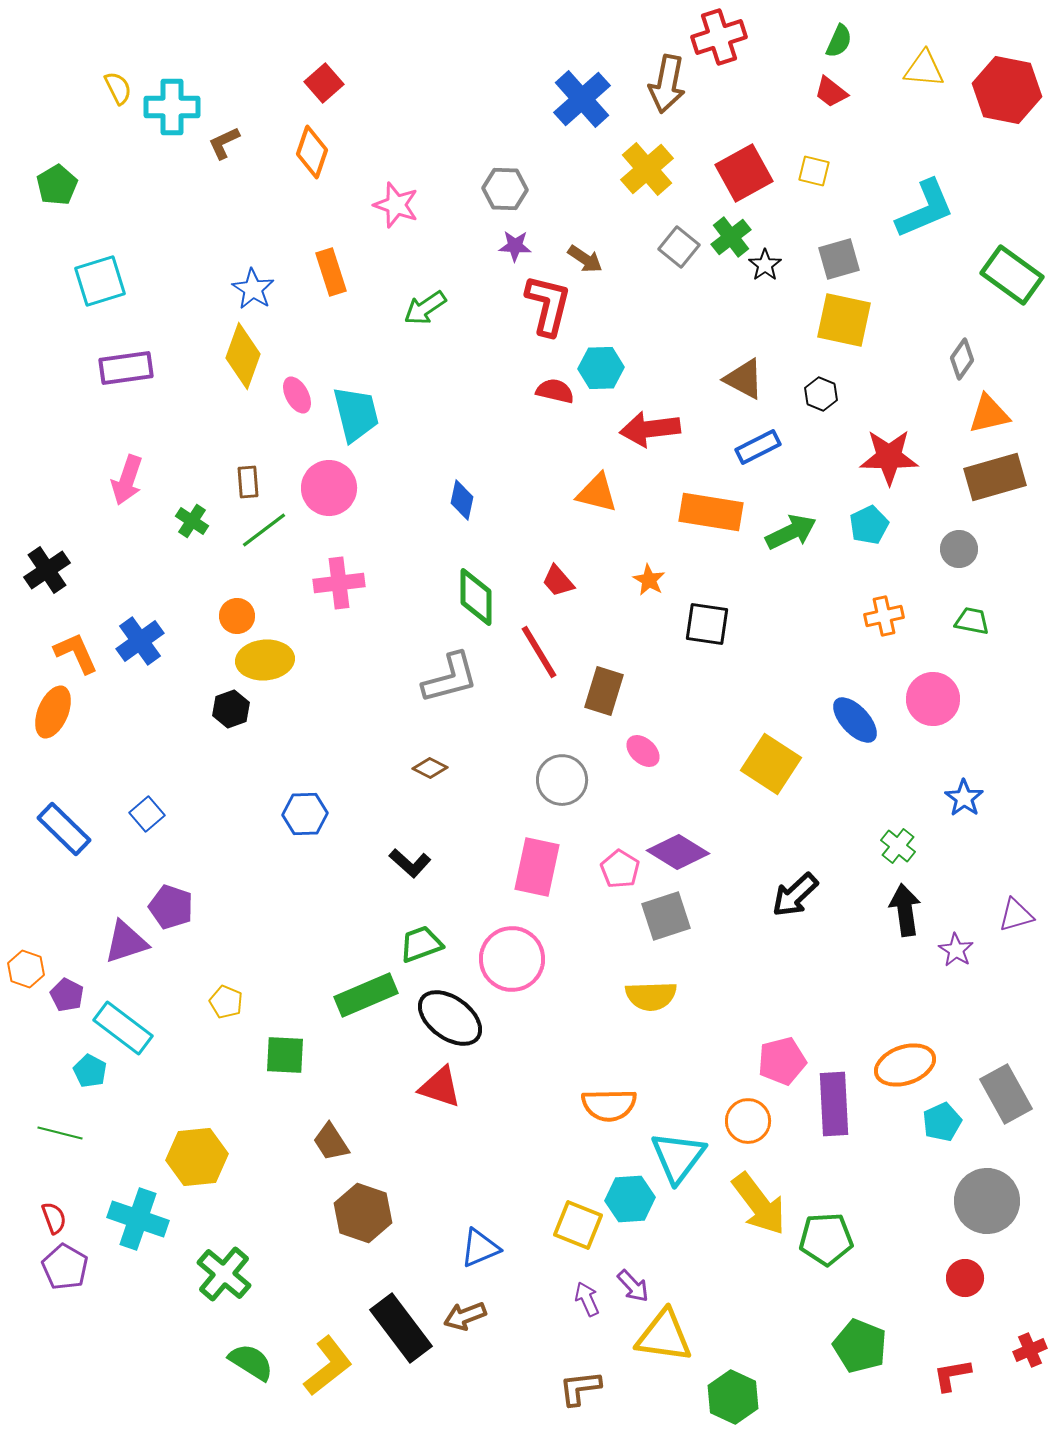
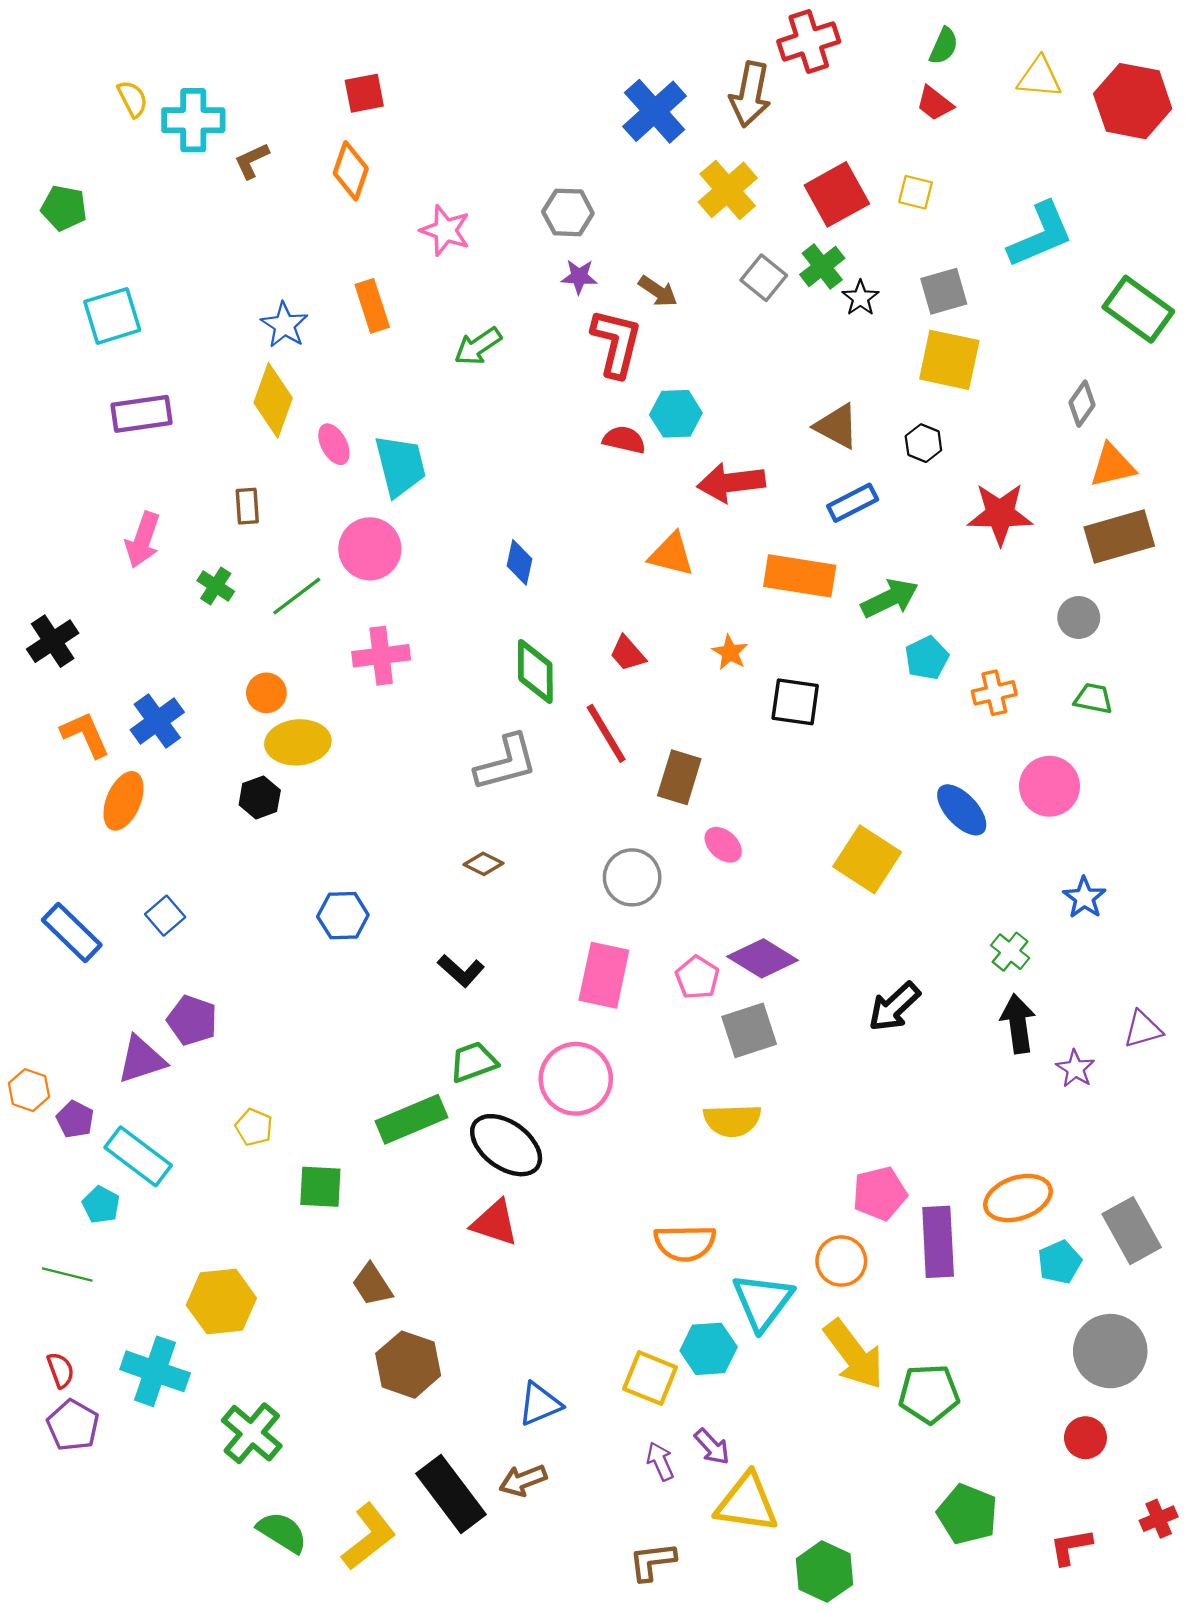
red square: (324, 83) -> (364, 93), turned 30
green pentagon: (57, 185) -> (64, 208), turned -30
brown rectangle: (248, 482) -> (247, 506), moved
cyan pentagon: (869, 525) -> (927, 658), moved
orange ellipse: (53, 712) -> (124, 801), moved

